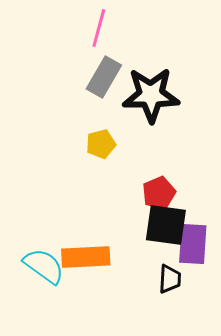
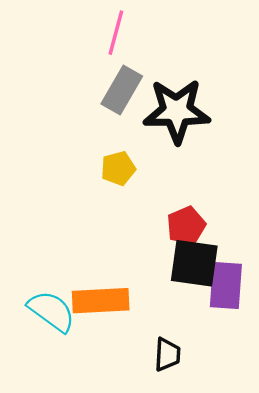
black trapezoid: (170, 279) -> (167, 354), moved

